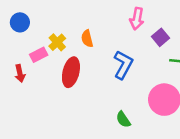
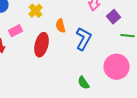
orange semicircle: (87, 39) -> (60, 26), moved
yellow cross: (57, 42) -> (36, 11), moved

